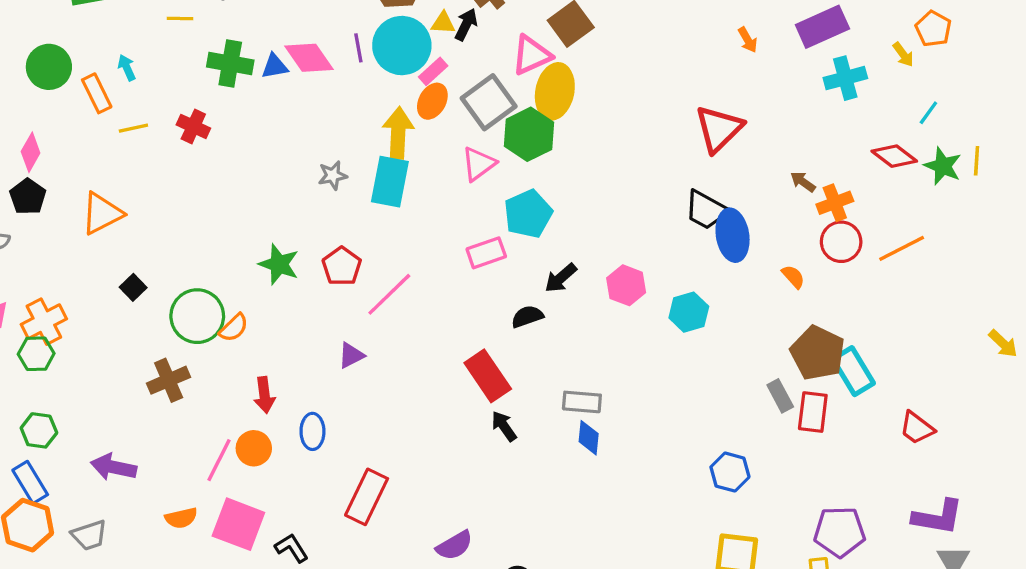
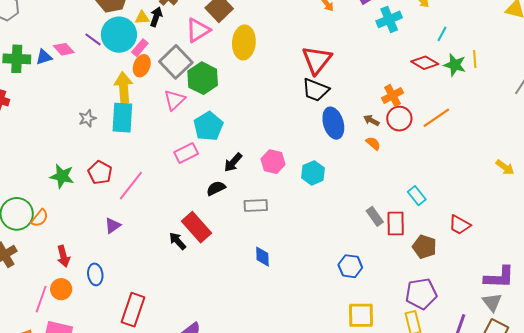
purple line: (358, 48) -> (93, 39), turned -36
pink diamond: (309, 58) -> (64, 49), size x0.7
yellow ellipse: (555, 91) -> (244, 42), moved
brown arrow: (803, 182) -> (371, 120), moved
black trapezoid: (706, 210) -> (316, 90), moved
brown pentagon: (818, 353) -> (424, 247), moved, size x0.7
cyan rectangle: (853, 371) -> (417, 196), size x0.7
gray rectangle: (582, 402) -> (256, 206), moved
black arrow: (504, 426) -> (178, 241), moved
purple L-shape: (938, 517) -> (499, 277), moved

